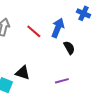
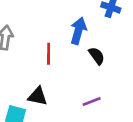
red line: (34, 31) -> (49, 54), moved, turned 56

